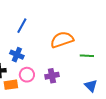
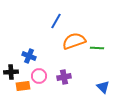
blue line: (22, 26) -> (56, 21), moved
green line: (87, 56) -> (97, 48), moved

